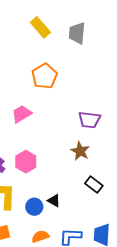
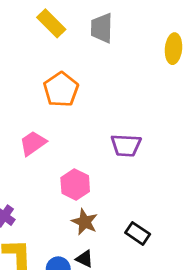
brown star: (80, 151) -> (85, 222), moved
pink hexagon: (26, 162) -> (75, 185), moved

